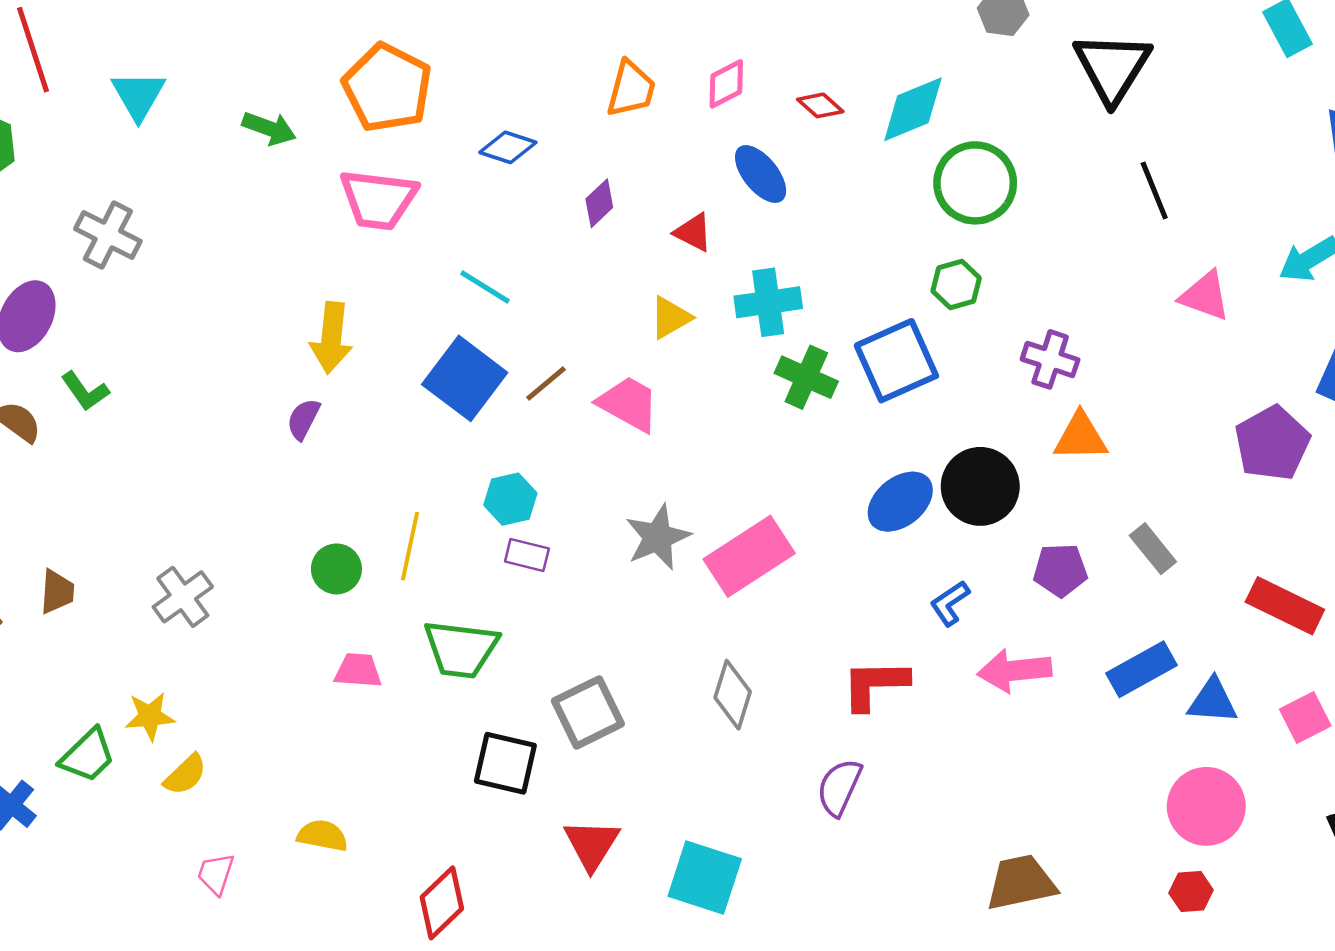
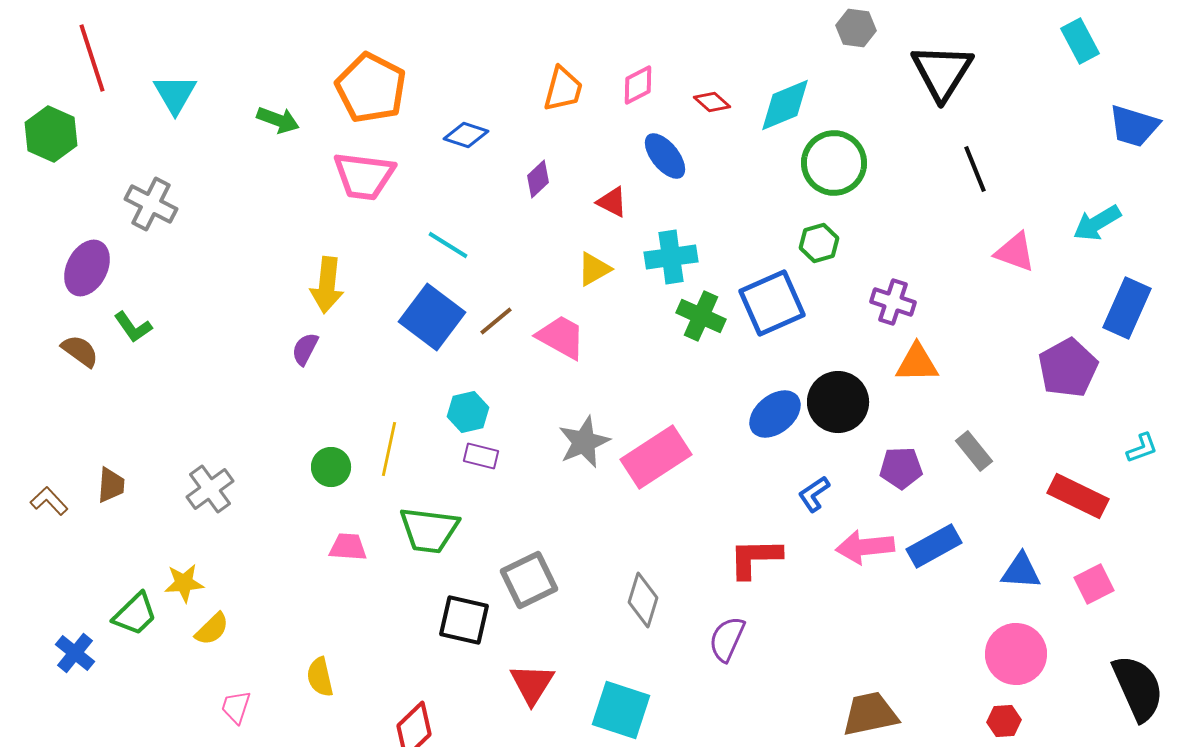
blue rectangle: (1142, 669) -> (934, 546), moved
gray diamond: (733, 695) -> (643, 600), moved
yellow semicircle: (322, 836) -> (320, 677), turned -114

